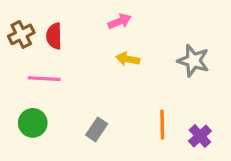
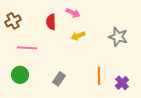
pink arrow: (120, 21) -> (73, 13), turned 48
red semicircle: (54, 36) -> (51, 22), moved
yellow arrow: (128, 59) -> (78, 36), turned -32

